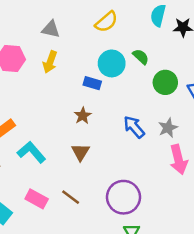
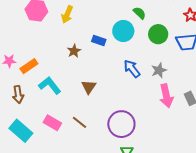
cyan circle: (112, 63) -> (123, 31), moved
blue rectangle: (92, 83) -> (99, 40), moved
brown star: (83, 116) -> (74, 51), moved

